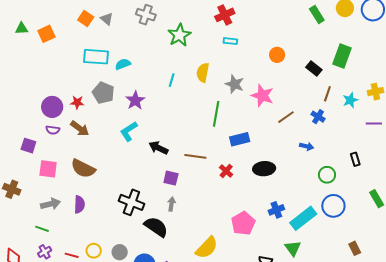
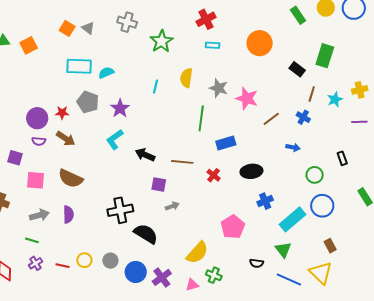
orange circle: (277, 55) -> (260, 43), moved, size x1.6
black cross: (131, 202) -> (120, 210), turned -30
gray arrow: (171, 204) -> (172, 206), moved, turned 64
blue cross: (276, 210) -> (265, 201), moved
brown rectangle: (355, 248) -> (330, 246), moved

